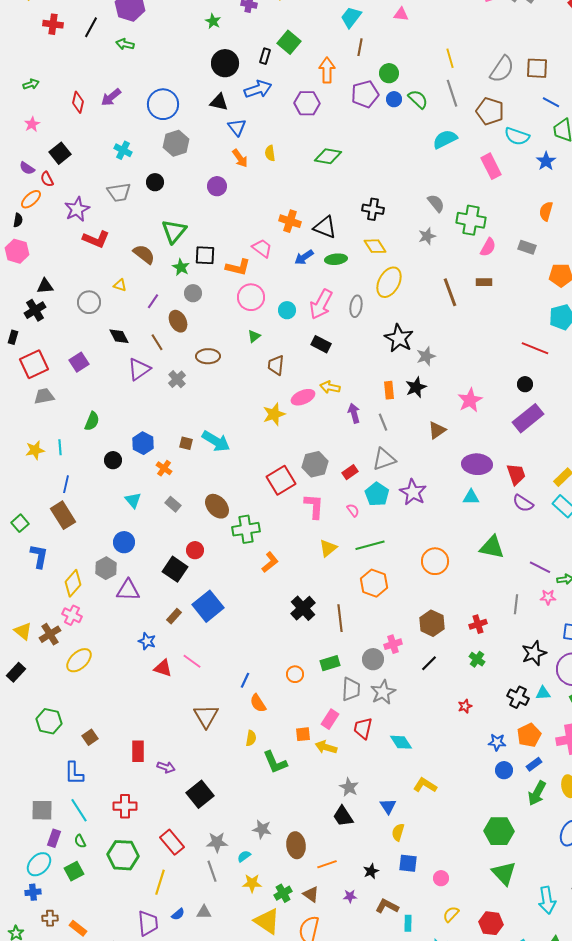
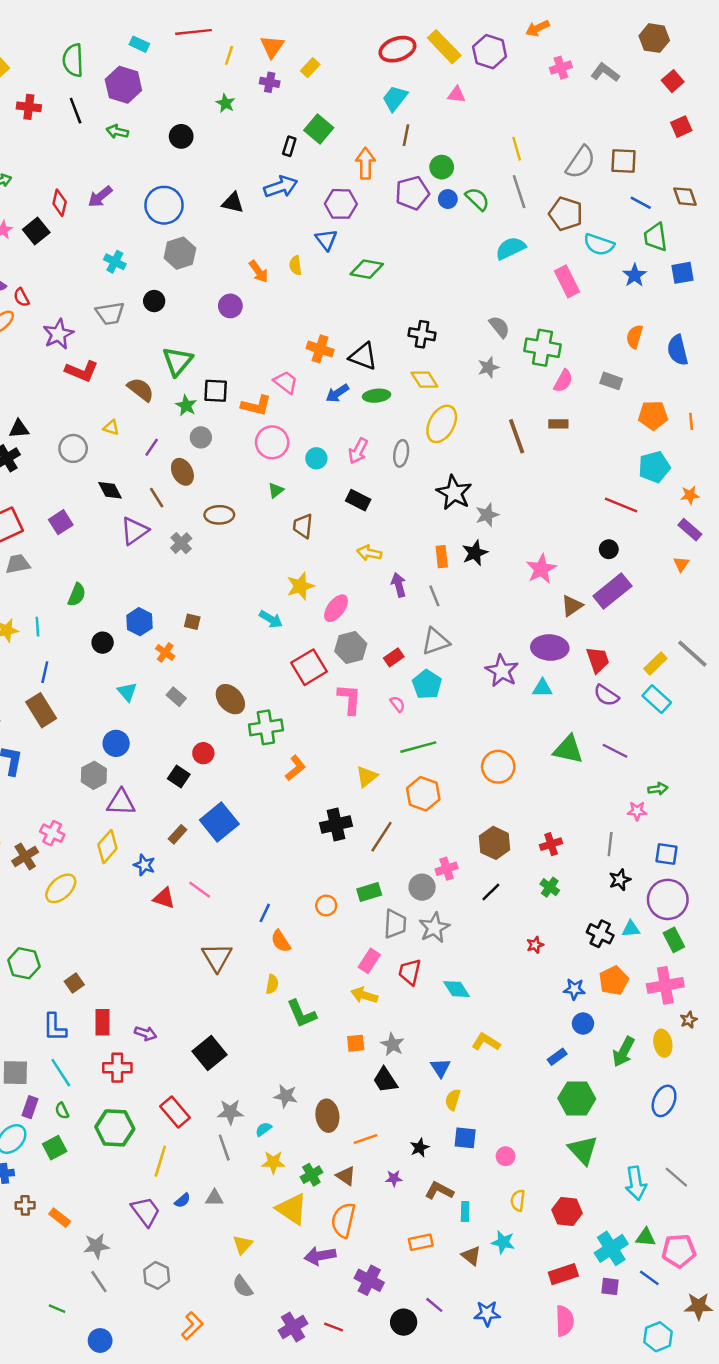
black line: (91, 27) -> (76, 111), turned -50
black circle: (225, 63) -> (181, 136), moved, size x0.7
blue triangle: (237, 127) -> (326, 240), moved
black square: (60, 153) -> (36, 231), moved
pink arrow: (321, 304) -> (358, 451), size x0.7
pink ellipse: (303, 397) -> (336, 608), moved, turned -30
brown triangle: (437, 430) -> (572, 606), moved
cyan arrow: (216, 441) -> (271, 619), moved, size x0.7
purple star: (413, 492) -> (502, 671), moved
yellow triangle: (328, 548) -> (367, 777), moved
purple line: (540, 567) -> (615, 751), moved
black square: (175, 569) -> (179, 777), size x0.7
yellow diamond: (73, 583) -> (107, 847), moved
gray line: (516, 604) -> (610, 844), moved
black cross: (303, 608) -> (336, 824), turned 30
brown line: (340, 618) -> (381, 837), turned 40
black star: (534, 653) -> (620, 880), size x0.7
orange square: (303, 734) -> (356, 1043), moved
red rectangle: (138, 751) -> (103, 1022), moved
blue rectangle: (534, 764) -> (557, 1057), moved
purple arrow: (166, 767) -> (146, 1033), moved
yellow semicircle: (451, 914) -> (518, 1200), turned -36
purple trapezoid: (148, 923) -> (146, 1211), turned -32

